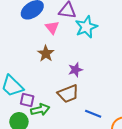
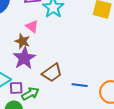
pink triangle: (52, 27) -> (32, 26), moved
purple star: (75, 70) -> (24, 58), moved, size x1.6

